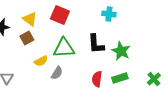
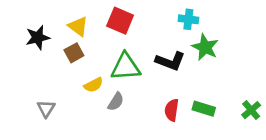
black L-shape: (96, 44) -> (170, 61), turned -65
green star: (121, 51) -> (205, 47), moved
green rectangle: (120, 78) -> (204, 109), turned 35

